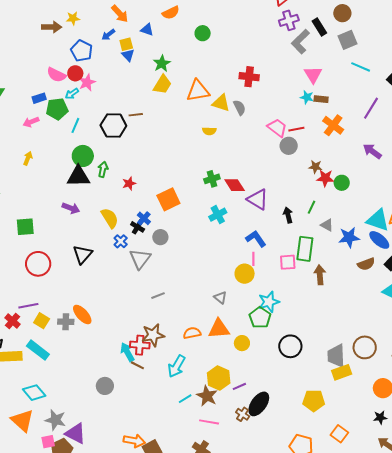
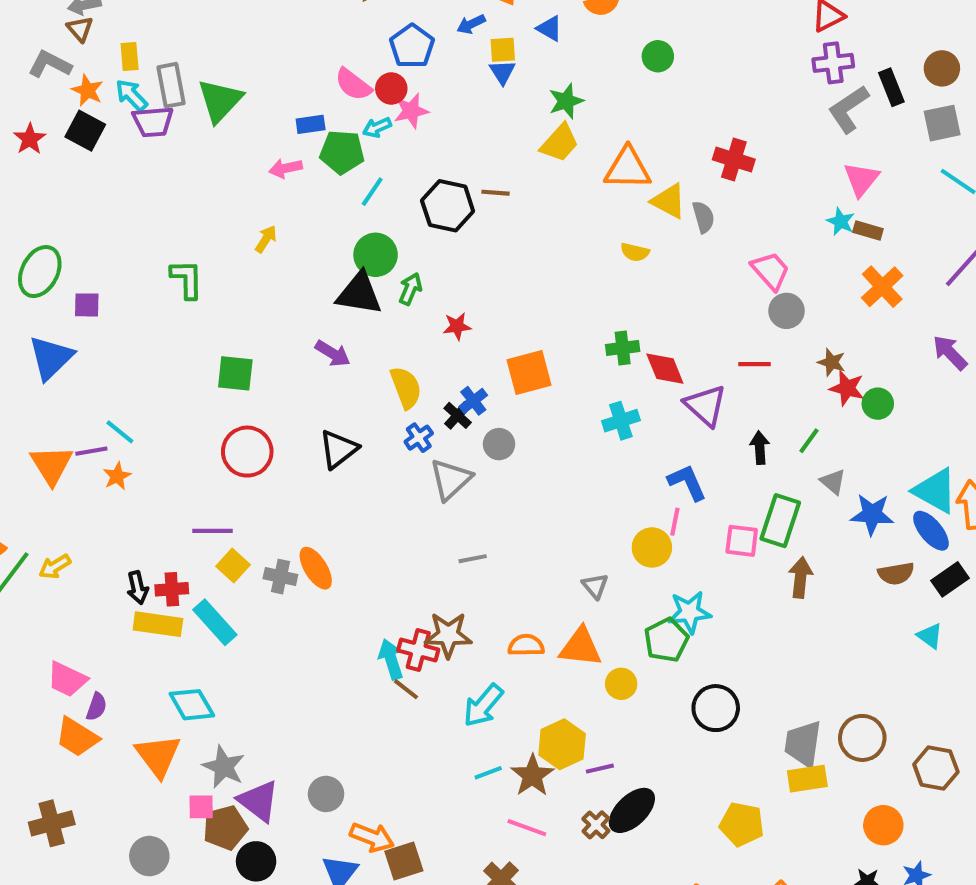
red line: (296, 129) -> (754, 364), moved
red cross: (13, 321) -> (172, 589), moved, turned 35
gray circle: (105, 386) -> (326, 794), moved

